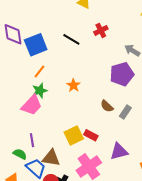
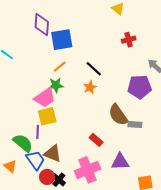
black line: (71, 39) -> (94, 69), moved
brown semicircle: (107, 106) -> (118, 115), size x1.6
gray rectangle: (125, 112) -> (135, 124), turned 48
yellow square: (74, 135) -> (47, 116), moved
green semicircle: (20, 154) -> (23, 143), size x1.5

